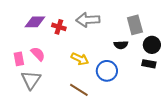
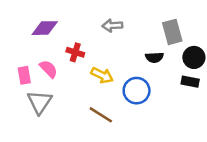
gray arrow: (88, 20) -> (112, 26), size x0.7
red cross: (59, 27) -> (75, 52), moved

